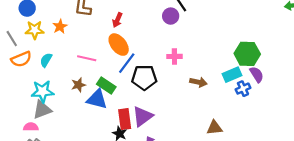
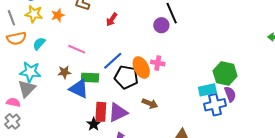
orange ellipse: (119, 45) -> (141, 67), moved
brown arrow: (198, 82) -> (150, 103), moved
green rectangle: (106, 85) -> (90, 78), turned -42
blue cross: (243, 89) -> (215, 105), size x1.5
gray triangle: (42, 110) -> (27, 89), turned -36

